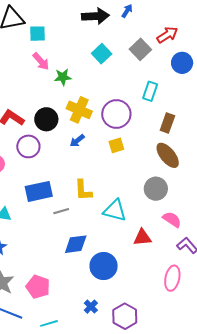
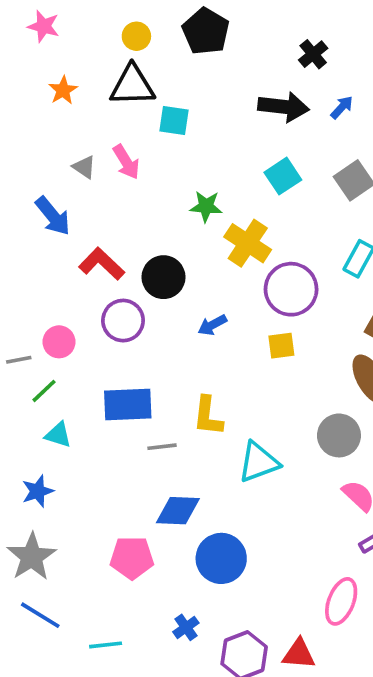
pink arrow: (41, 61) -> (126, 162), moved
yellow cross: (79, 110) -> (248, 243), moved
cyan triangle: (115, 210) -> (259, 462), turned -45
red triangle: (142, 237) -> (299, 654), moved
pink pentagon: (38, 287) -> (132, 558), moved, turned -30

